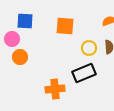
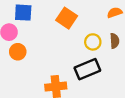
orange square: (65, 26) -> (67, 18), turned 30

